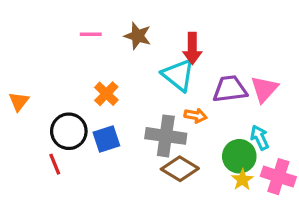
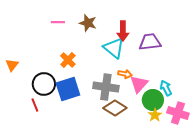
purple trapezoid: (230, 89) -> (150, 42), moved
pink triangle: (264, 89) -> (139, 84), moved
blue square: (106, 139) -> (68, 89), size x1.4

